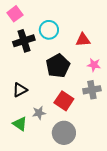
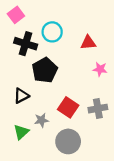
black cross: (24, 41) -> (26, 44), turned 35
black pentagon: (58, 66) -> (45, 70), moved
gray cross: (92, 90) -> (98, 109), moved
green triangle: (20, 124) -> (21, 132), turned 42

